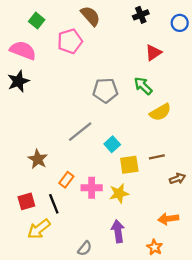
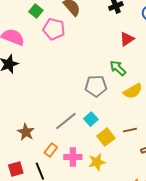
green square: (37, 21) -> (36, 11), moved
pink pentagon: (70, 41) -> (54, 29), turned 30
gray pentagon: (105, 90) -> (96, 86), moved
gray line: (80, 132) -> (66, 121), moved
yellow square: (129, 165) -> (106, 137), turned -30

